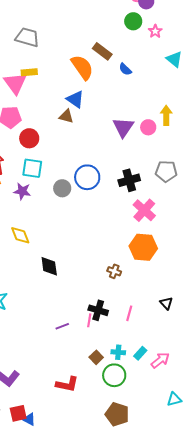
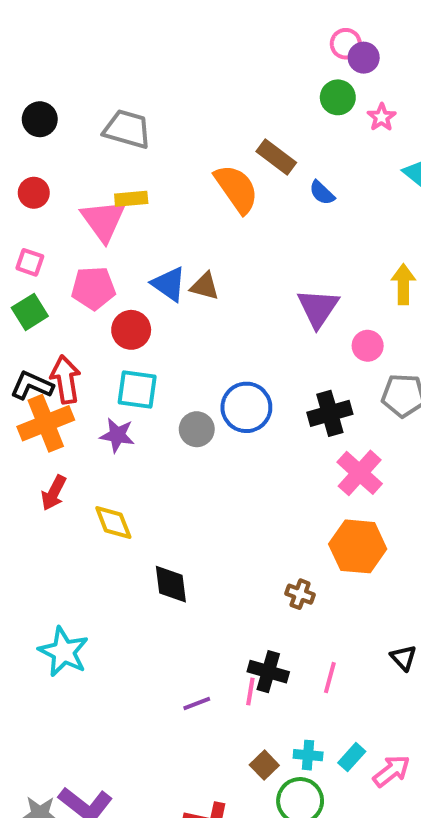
blue triangle: (75, 99) -> (169, 284), moved
pink circle: (148, 127) -> (368, 346), moved

